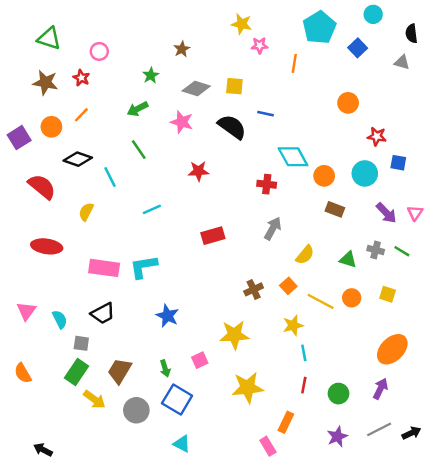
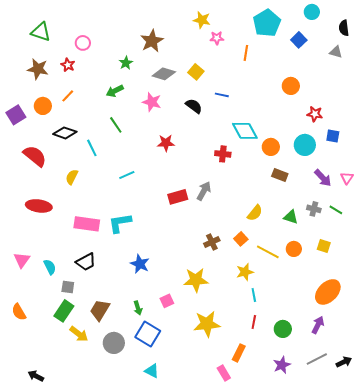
brown star: (182, 49) -> (152, 41), size x1.6
yellow square: (234, 86) -> (196, 72), turned 35
black semicircle: (232, 127) -> (194, 106), size x0.7
gray arrow: (273, 228) -> (204, 191), moved

